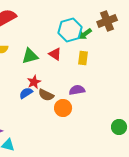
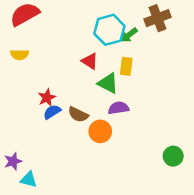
green triangle: (30, 56) -> (108, 83), moved, turned 42
red star: (34, 82) -> (47, 98), moved

